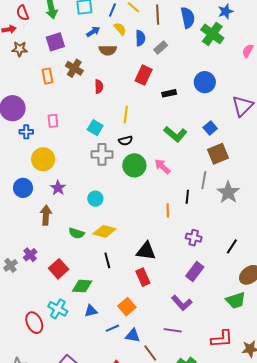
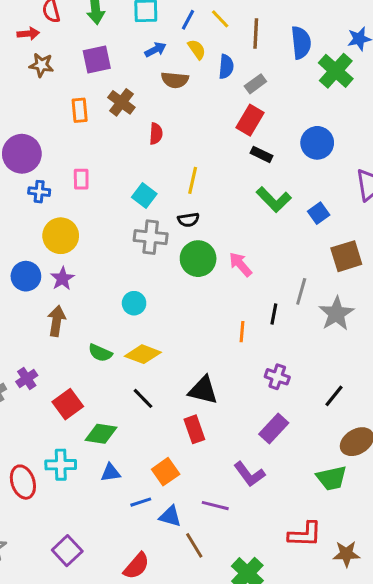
red rectangle: (144, 75) -> (250, 120), moved
black rectangle: (169, 93) -> (261, 154), turned 32
green L-shape: (175, 134) -> (274, 199), moved
brown square: (218, 154) -> (346, 256), moved
purple star: (58, 188) -> (62, 279), moved
black line: (107, 260) -> (143, 398), turned -35
cyan cross: (58, 309) -> (61, 465), turned -36
purple line: (173, 330) -> (215, 506), moved

